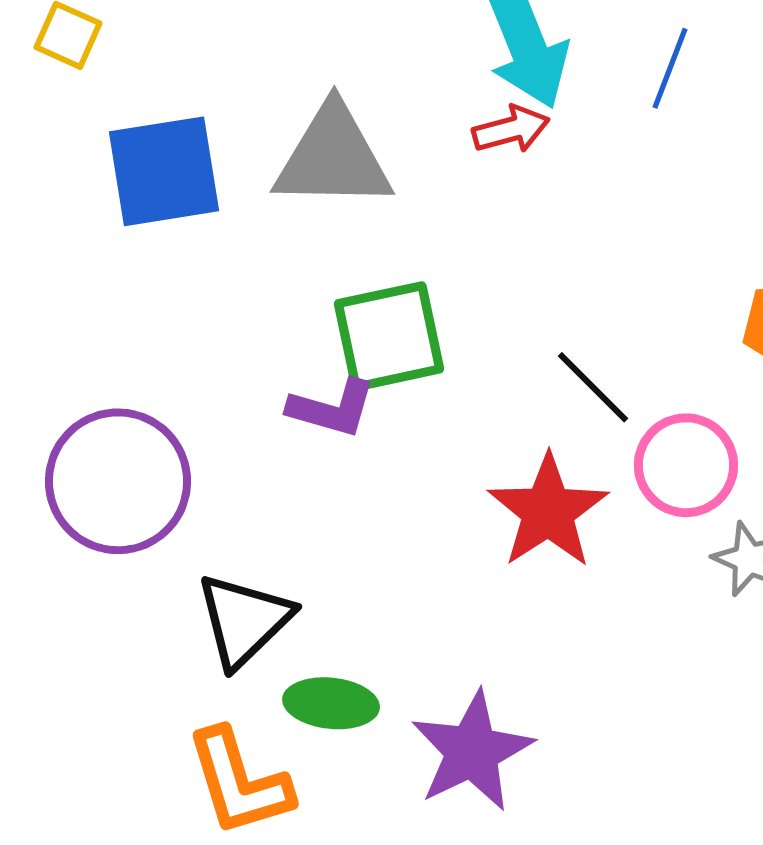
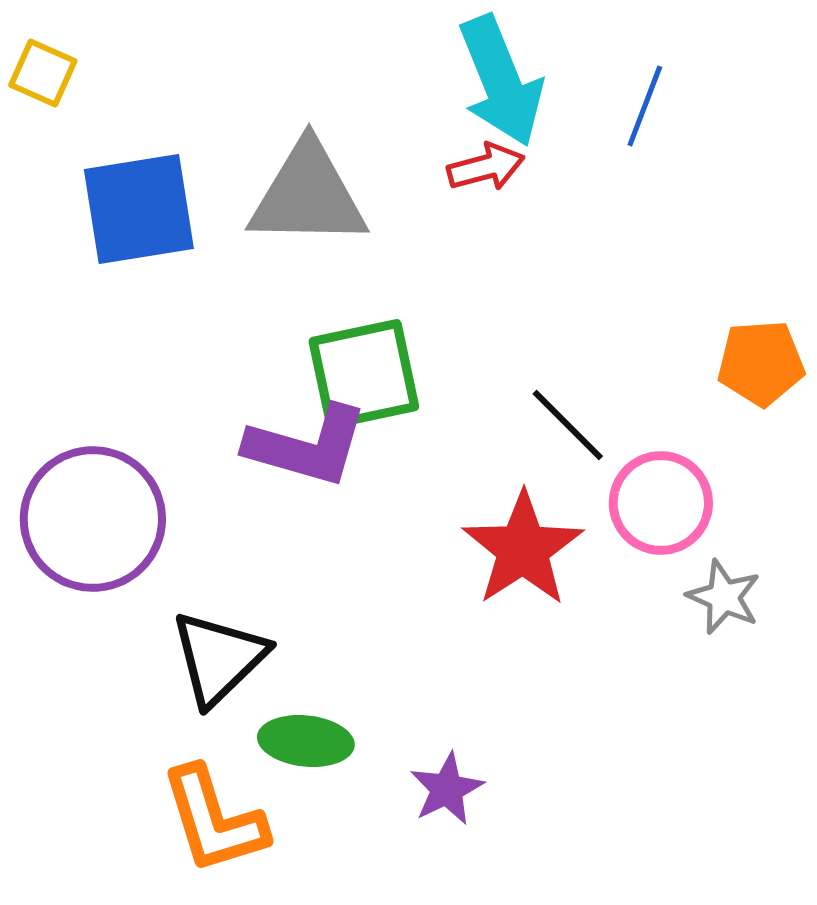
purple L-shape: (332, 408) -> (307, 446), size x1.4
purple star: (472, 751) -> (447, 789), size x0.6

